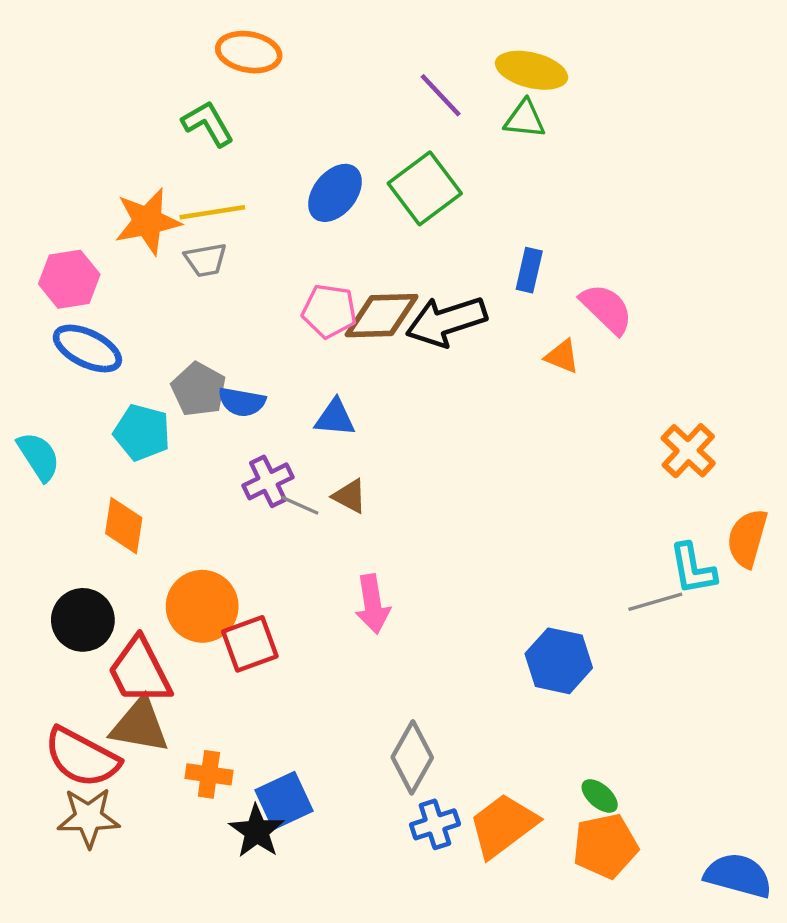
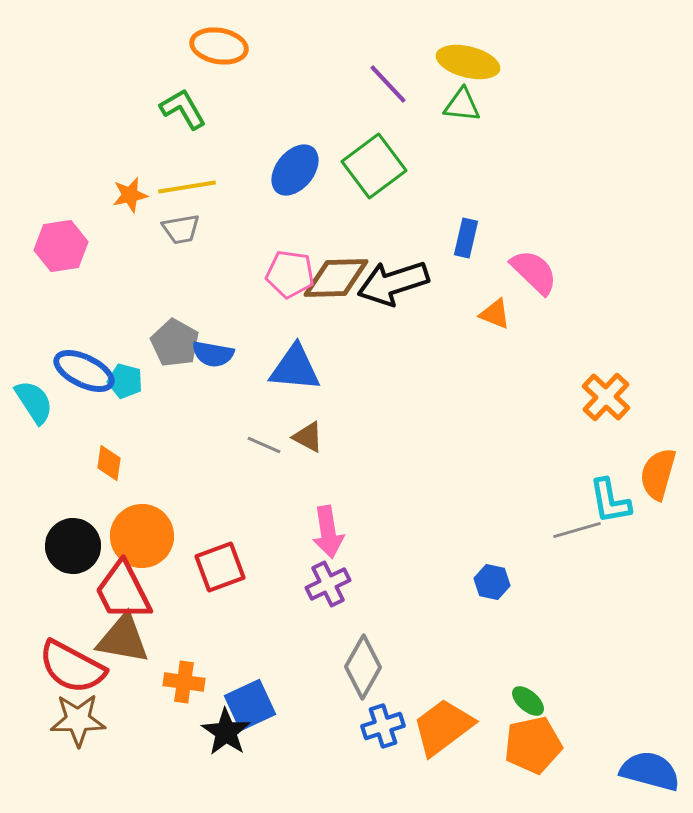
orange star: (148, 221) -> (130, 195), size x0.6
blue ellipse: (87, 348) -> (84, 371), moved
blue triangle: (335, 418) -> (295, 368), size x1.4
cyan pentagon: (142, 433) -> (125, 381), size x0.7
purple cross: (268, 481) -> (328, 584), moved
orange diamond: (124, 526) -> (109, 463), size x0.7
orange circle: (202, 606) -> (142, 536), moved
blue hexagon: (559, 661) -> (492, 582), size x0.6

